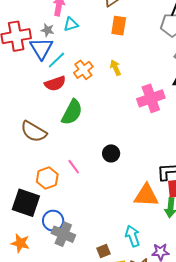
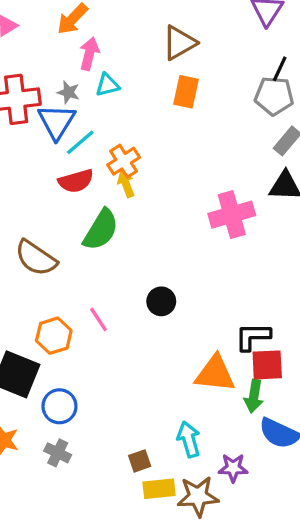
yellow arrow: (115, 68) -> (126, 184), moved
gray cross: (63, 234) -> (58, 453), moved, size x0.7

